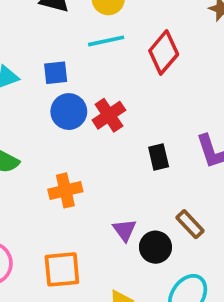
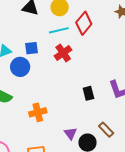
red diamond: (164, 52) -> (84, 23), moved
blue circle: (69, 112) -> (20, 67), moved
red cross: (109, 115) -> (63, 53), moved

